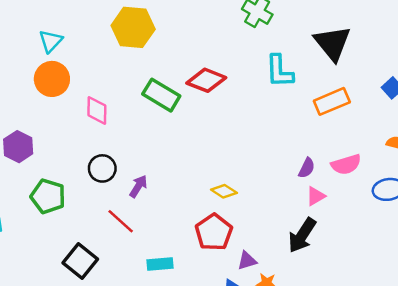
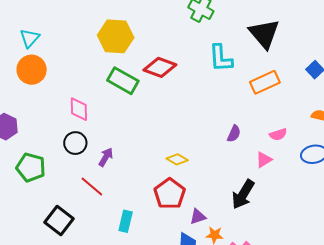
yellow hexagon: (133, 27) -> (116, 36), moved
pink diamond: (97, 110) -> (79, 109), moved
pink semicircle: (346, 164) -> (278, 134), size x0.7
purple semicircle: (307, 168) -> (234, 134), moved
pink triangle: (316, 196) -> (264, 160), moved
cyan rectangle: (160, 264) -> (126, 221), turned -70

